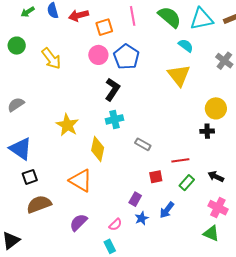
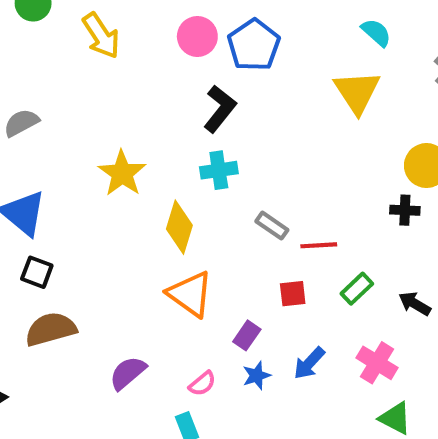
red line: (180, 160) -> (319, 245), moved
black square: (30, 177) -> (37, 272), turned 35
orange triangle: (81, 180) -> (190, 294), moved
green rectangle: (187, 183) -> (357, 289), moved
pink cross: (218, 208) -> (377, 363), moved

